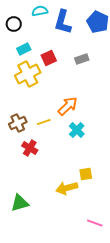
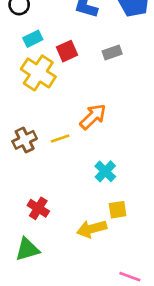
yellow cross: (28, 74) -> (38, 73), turned -30
cyan cross: (77, 130) -> (105, 171), moved
red cross: (30, 148) -> (38, 208), moved

